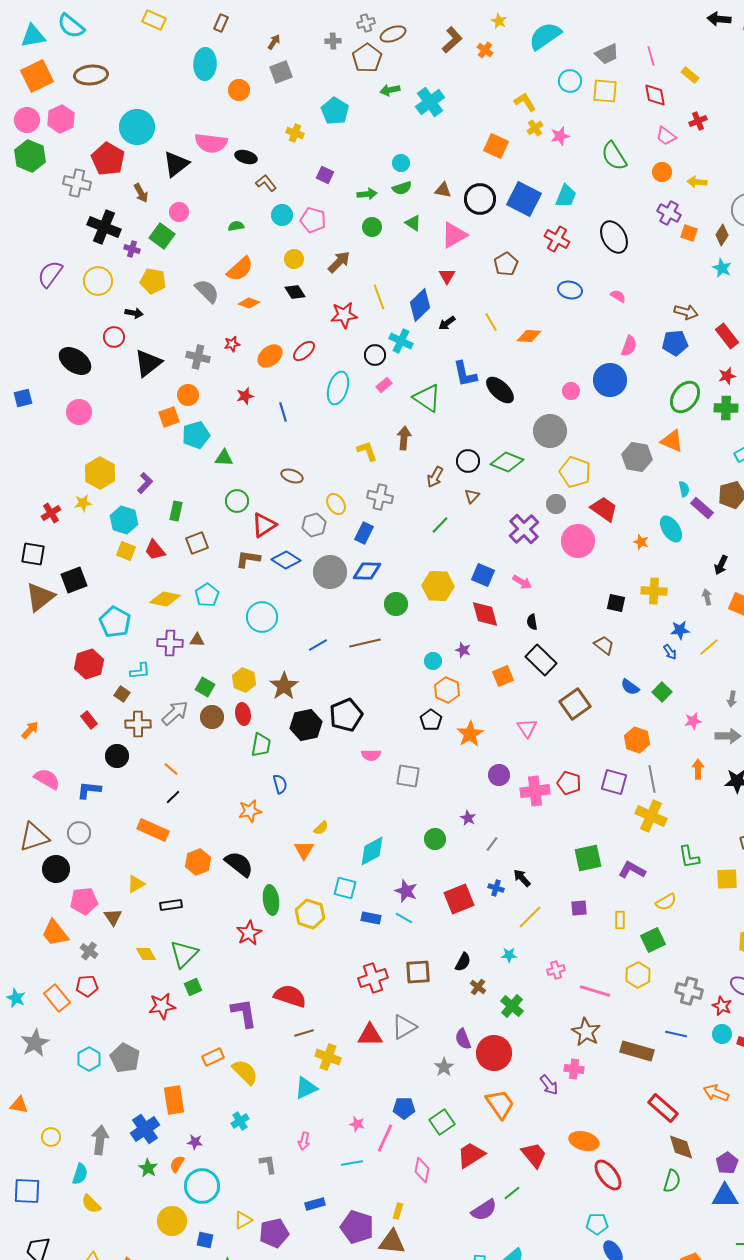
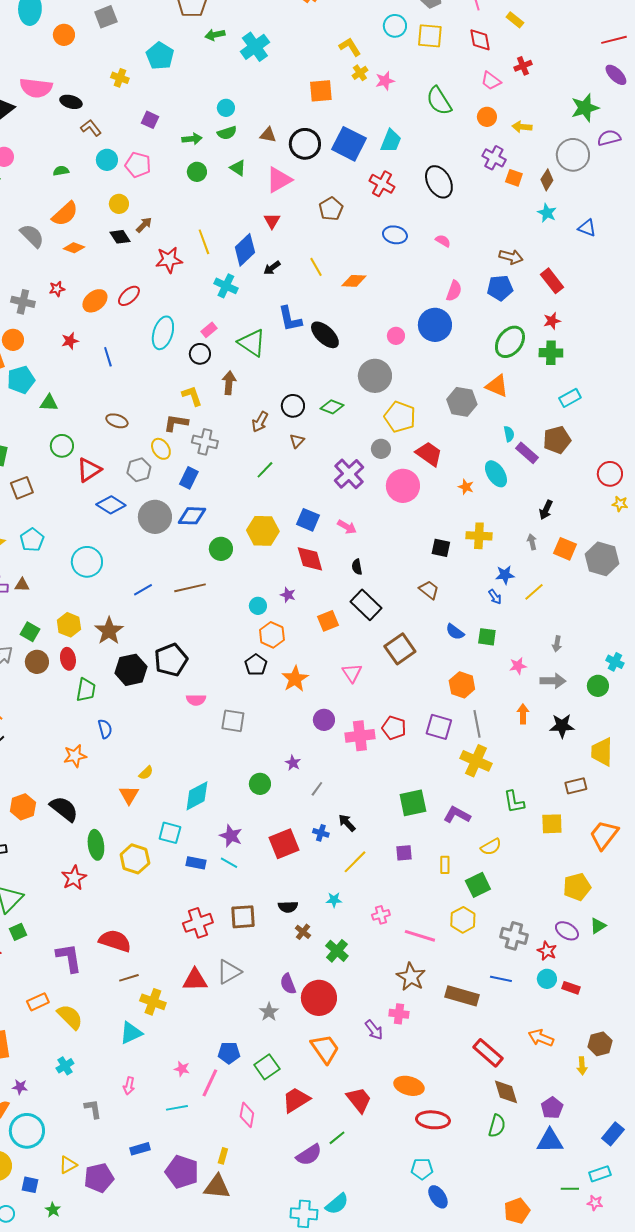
orange square: (496, 146) -> (321, 91), turned -30
brown arrow: (339, 262) -> (144, 225), moved, size x0.7
black circle: (375, 355) -> (200, 354), moved
green diamond: (507, 462) -> (332, 407), size x0.7
brown L-shape: (248, 559) -> (176, 423), moved
green square: (662, 692) -> (487, 637), turned -36
black semicircle: (463, 962) -> (288, 907), turned 60
red ellipse: (608, 1175) -> (433, 1120), turned -48

